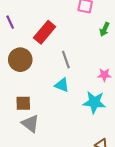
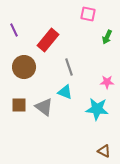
brown square: (23, 103) -> (19, 105), moved
gray triangle: (30, 124) -> (44, 107), moved

